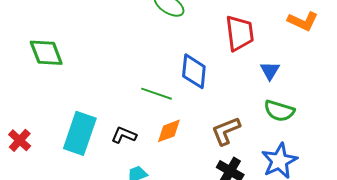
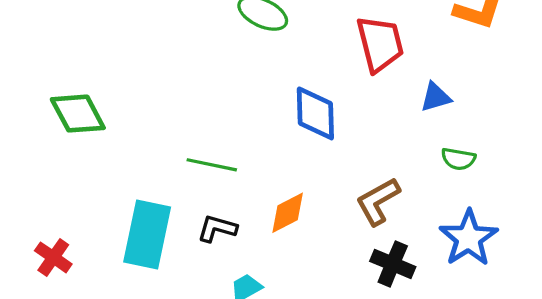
blue triangle: (270, 71) -> (436, 97), turned 50
green line: (157, 94) -> (212, 165), moved
green semicircle: (279, 111) -> (458, 159), size x0.7

